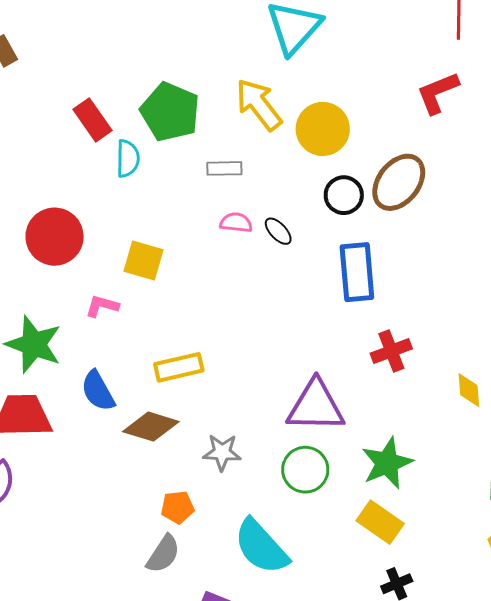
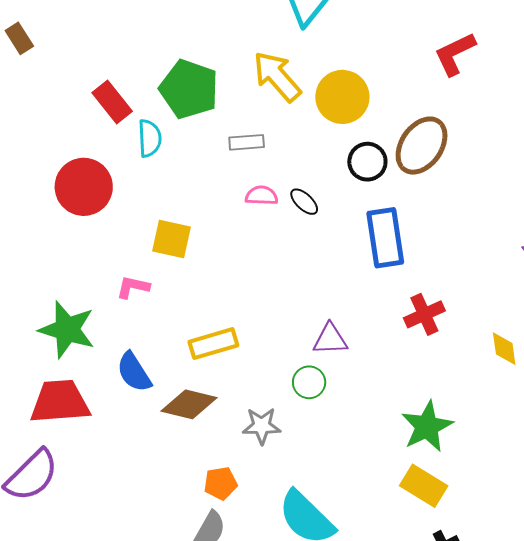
red circle: (55, 237) -> (84, 187), moved
purple triangle: (316, 406) -> (330, 339), moved, size x0.6
green circle: (305, 470) -> (309, 382), moved, size x0.7

